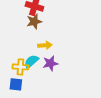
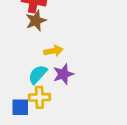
yellow cross: (20, 67) -> (39, 97), moved

